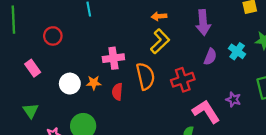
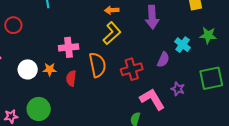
purple semicircle: (210, 57) -> (163, 60), moved

